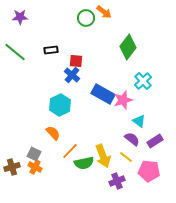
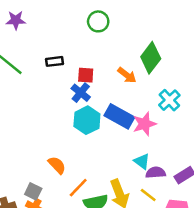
orange arrow: (104, 12) -> (127, 75), moved
cyan hexagon: (60, 105) -> (87, 120), moved
cyan triangle: (139, 121) -> (142, 161), moved
purple semicircle: (132, 139) -> (156, 173), turned -42

